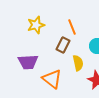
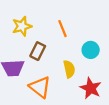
brown rectangle: (63, 45) -> (38, 51), moved

